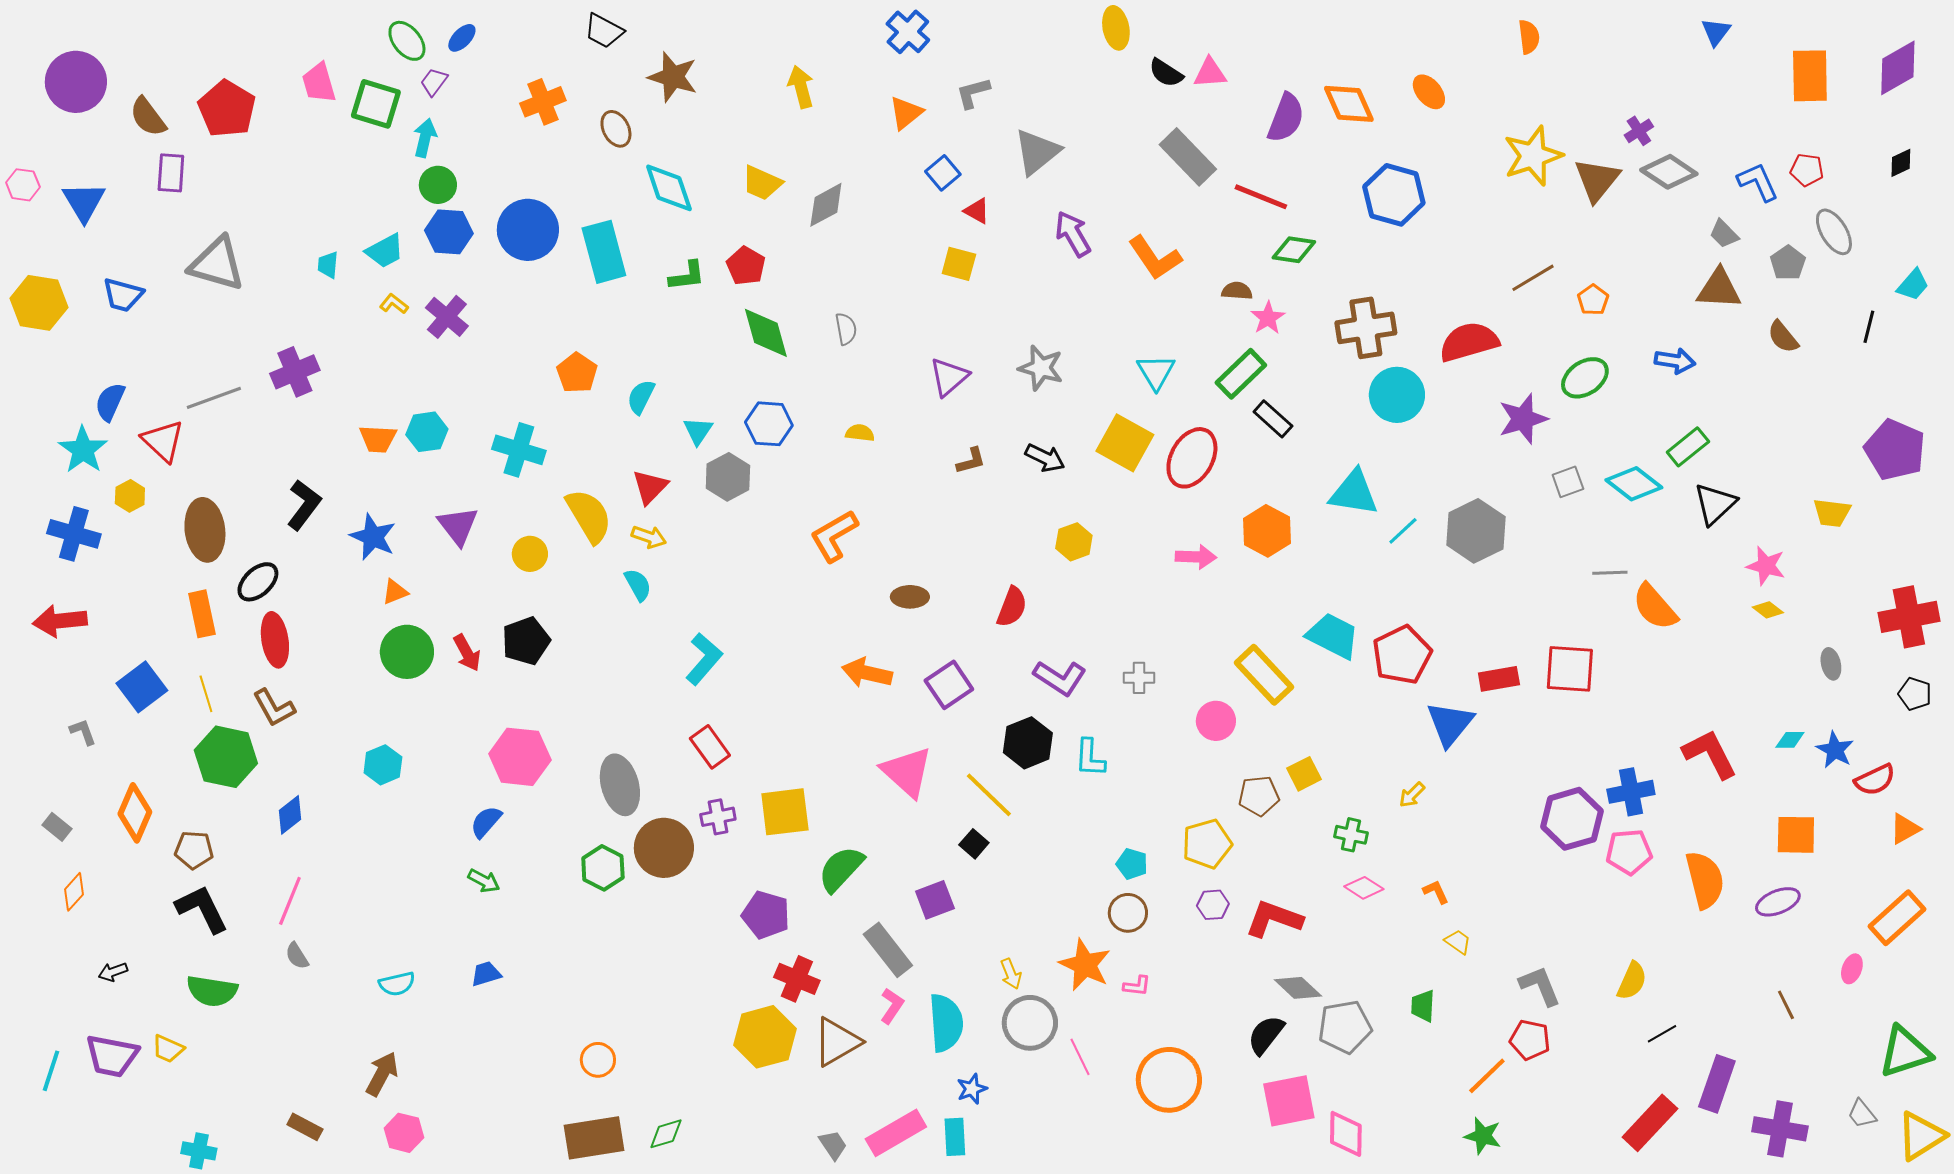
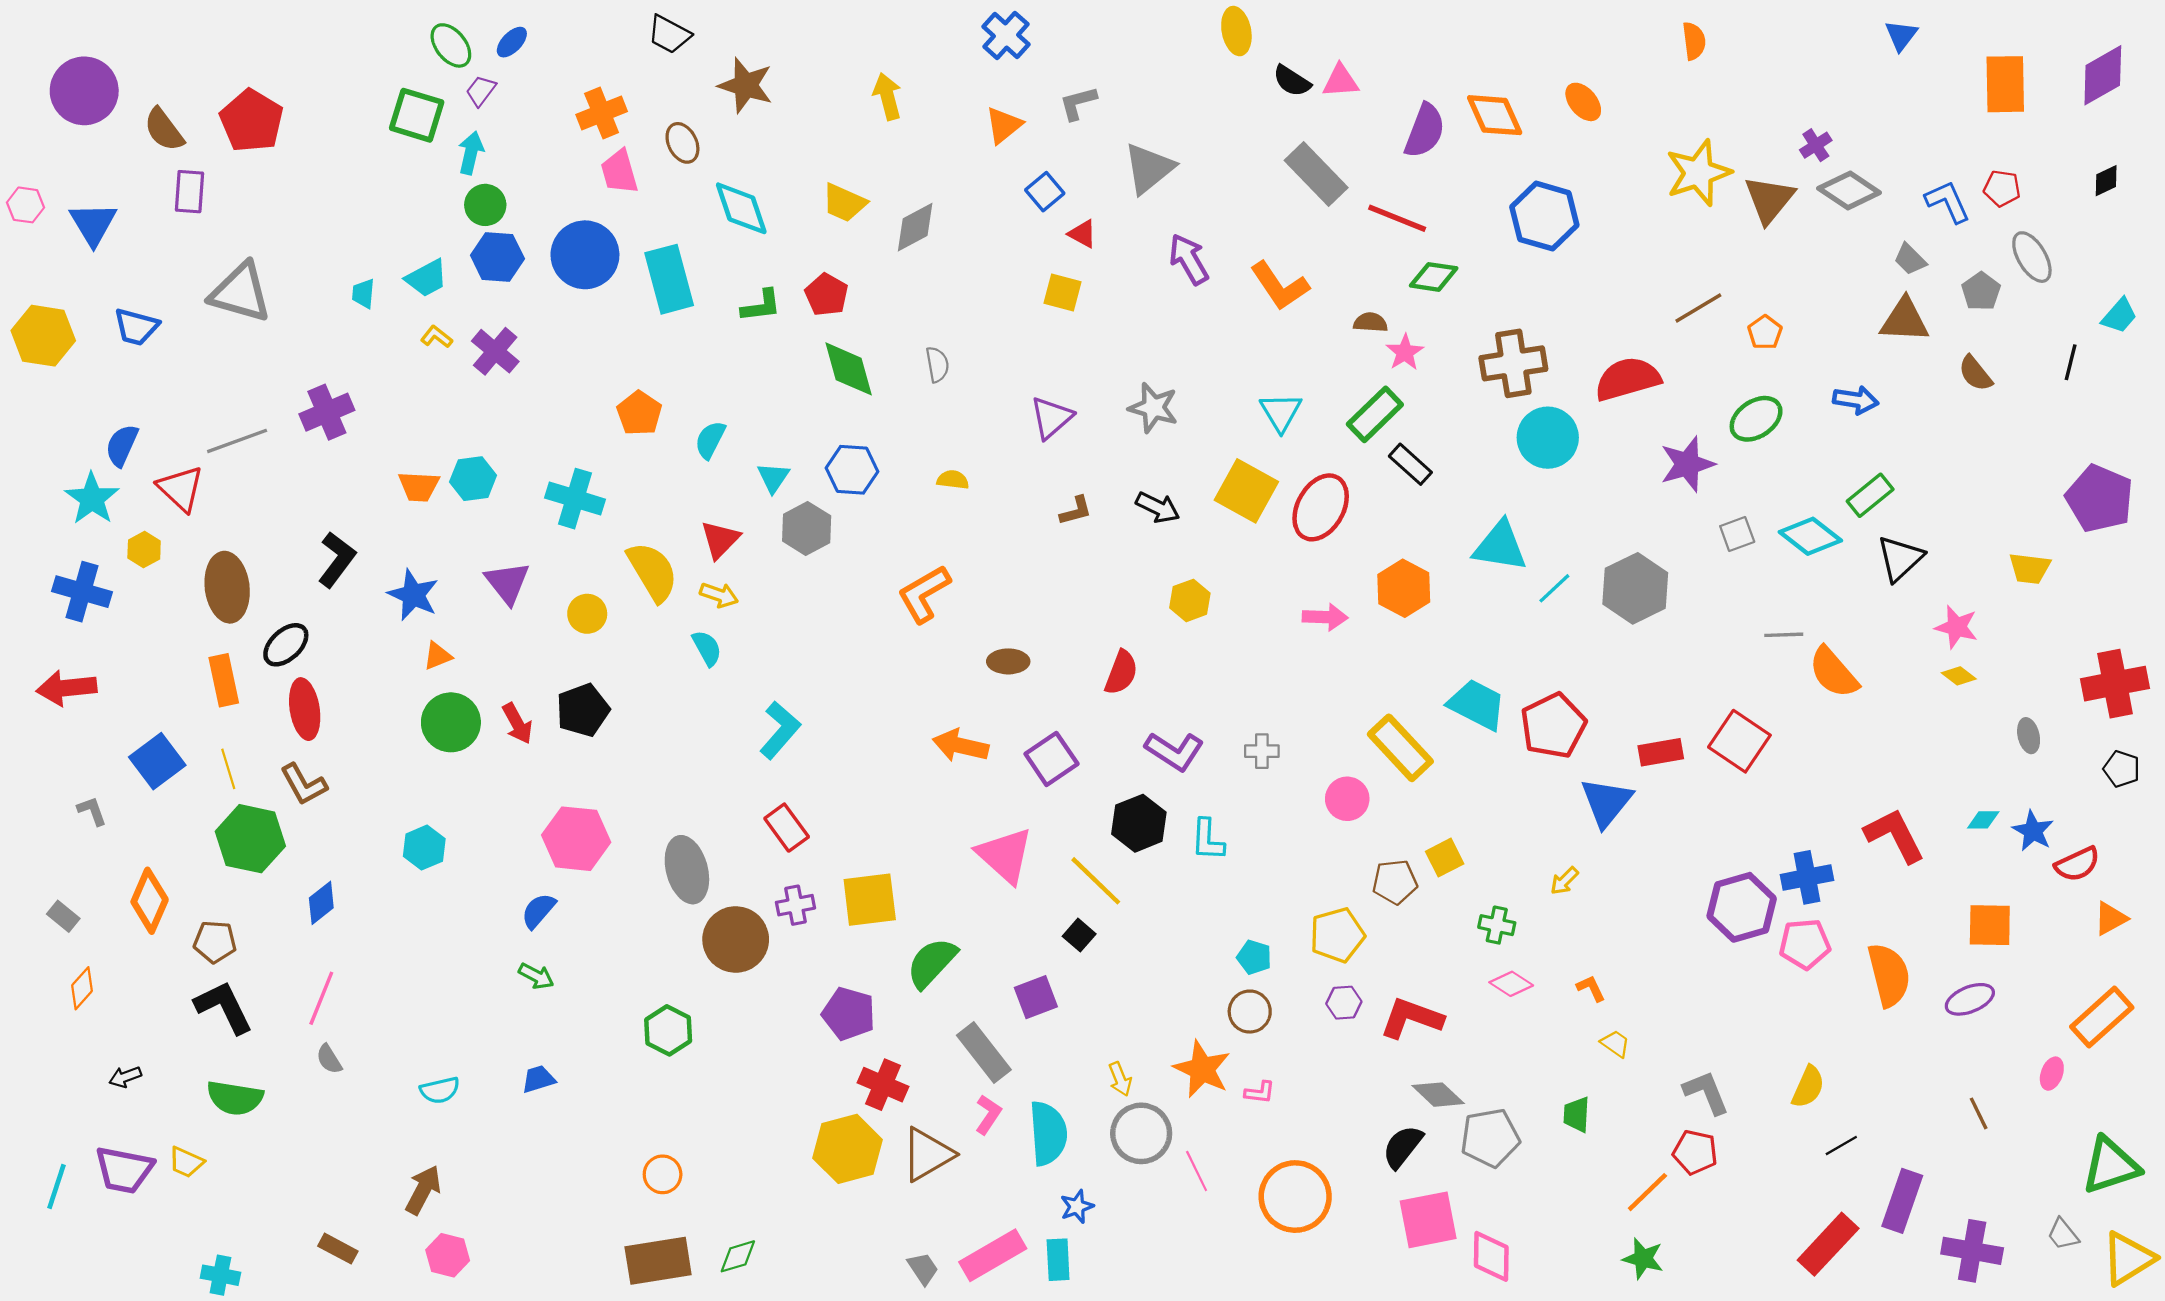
pink trapezoid: (319, 83) -> (619, 172), moved
red square: (1570, 669) -> (1739, 741), turned 30
green hexagon: (603, 868) -> (668, 1030), moved

